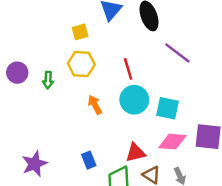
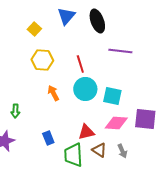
yellow square: (80, 32) -> (34, 29), moved, turned -32
purple line: (177, 53) -> (120, 51), turned -30
green arrow: (48, 80) -> (15, 111), moved

